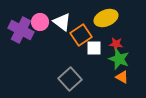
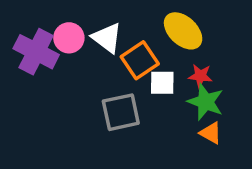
yellow ellipse: (106, 18) -> (183, 31), turned 65
gray square: (70, 79) -> (121, 112), moved, turned 30

